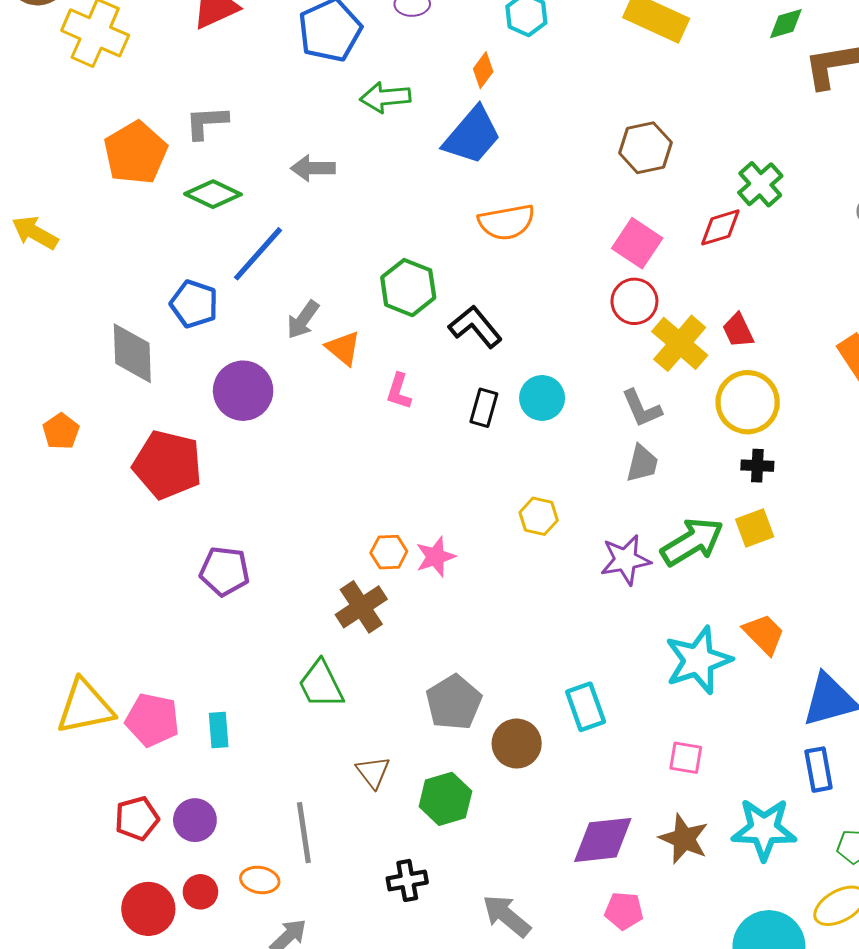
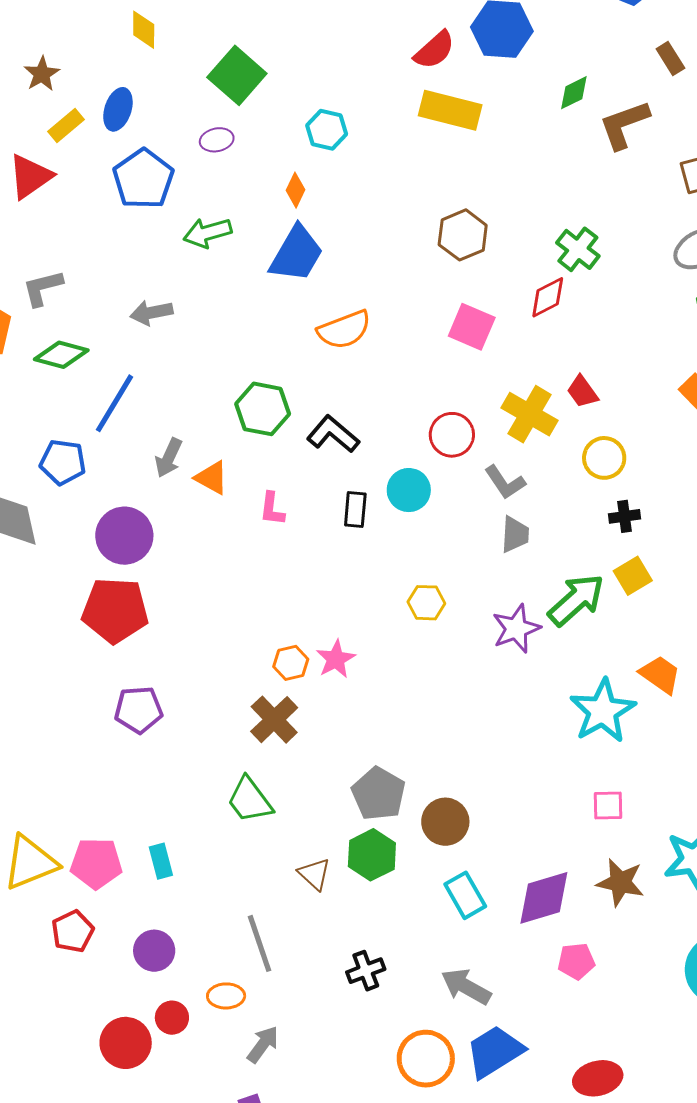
red circle: (634, 301) -> (452, 435), moved
yellow circle: (748, 402) -> (604, 458), size x0.7
red pentagon: (168, 465) -> (115, 610), moved
cyan rectangle: (586, 707) -> (465, 895), moved
green hexagon: (445, 799) -> (372, 855), moved
red pentagon: (137, 818) -> (73, 931), moved

